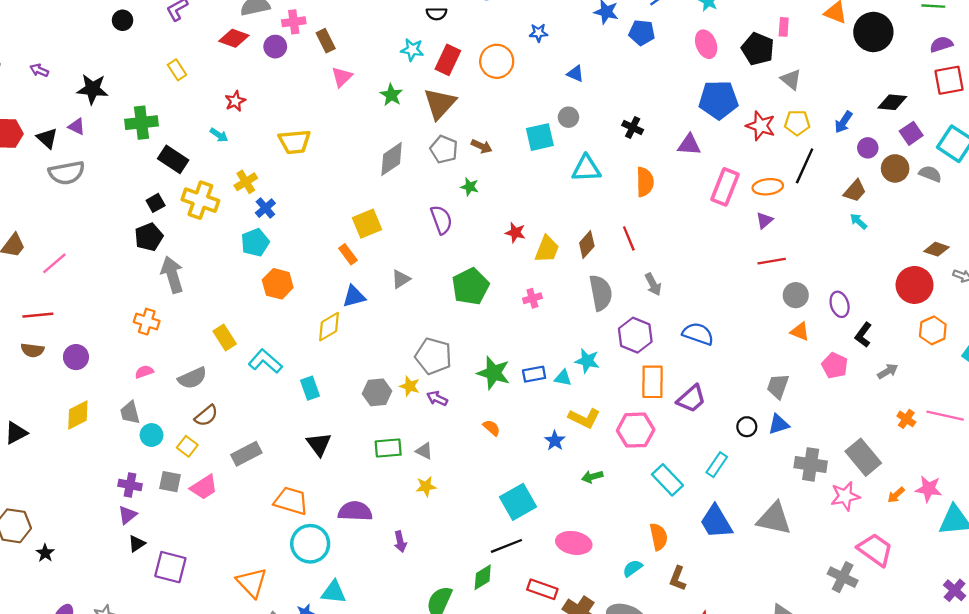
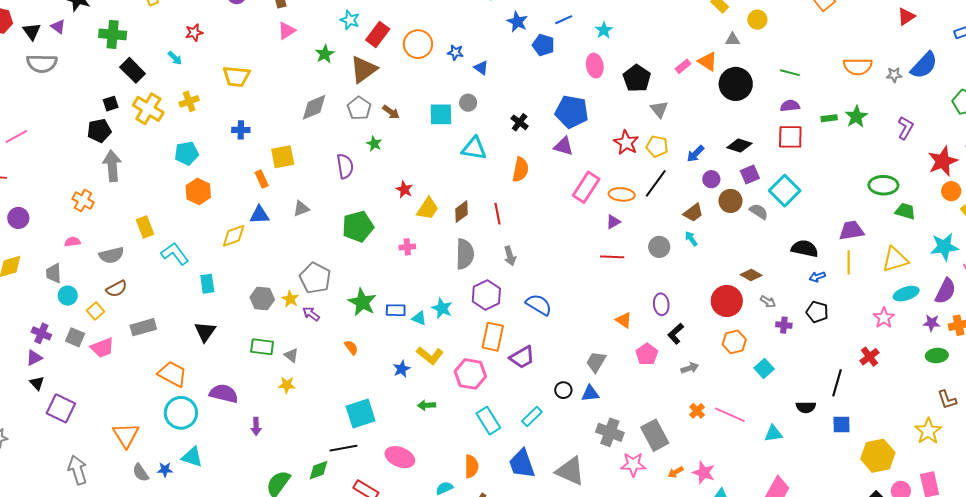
pink rectangle: (784, 27) -> (683, 66), moved, turned 35
blue star: (539, 33) -> (455, 52), moved
blue pentagon: (718, 100) -> (572, 112), moved
blue cross: (265, 208) -> (241, 130), moved, turned 30
gray circle: (796, 295) -> (659, 247), moved
black triangle: (137, 544) -> (37, 383), turned -49

